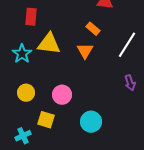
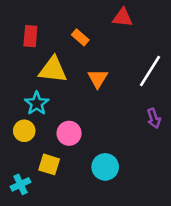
orange rectangle: (93, 29) -> (80, 37), moved
cyan star: (22, 54) -> (37, 103), moved

